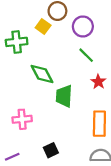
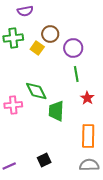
green cross: (17, 42) -> (13, 38), moved
green line: (86, 55) -> (76, 74), turned 35
pink cross: (22, 119) -> (13, 105), moved

